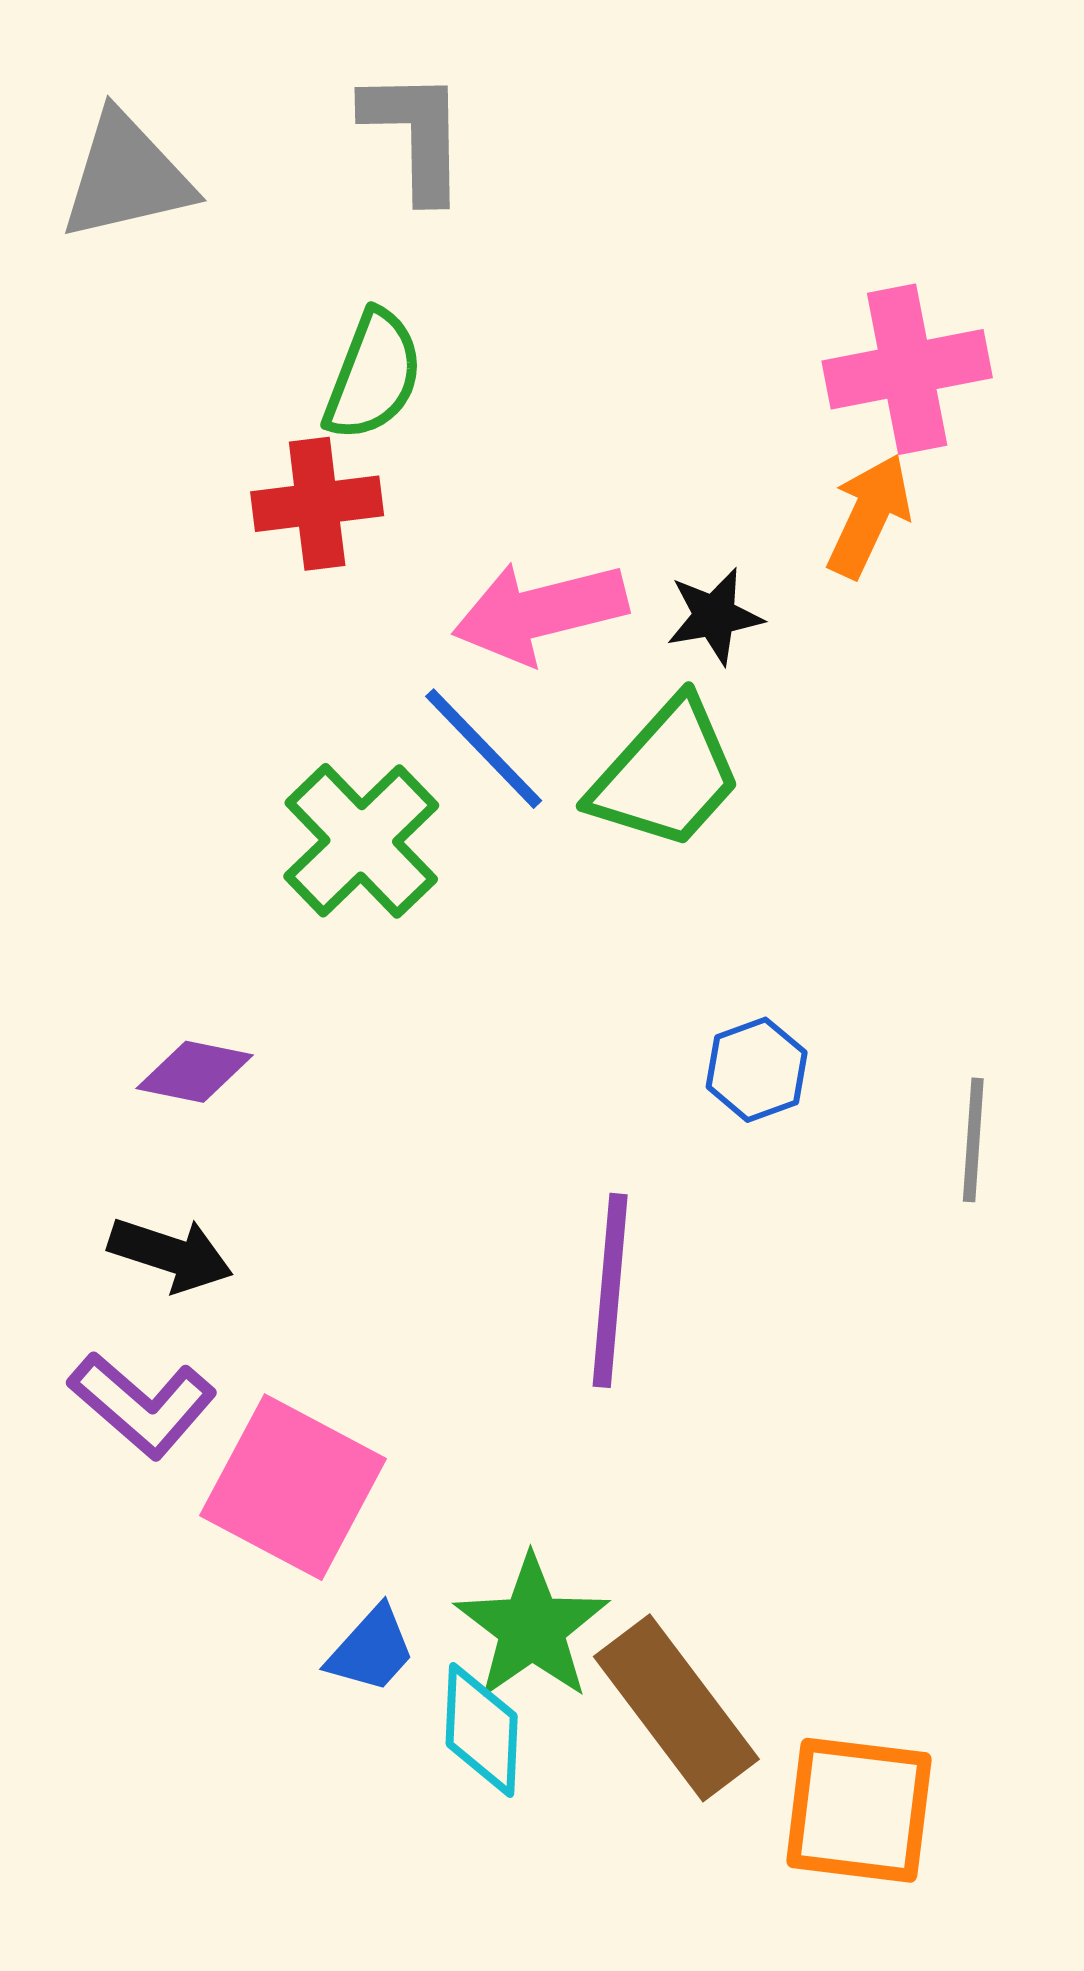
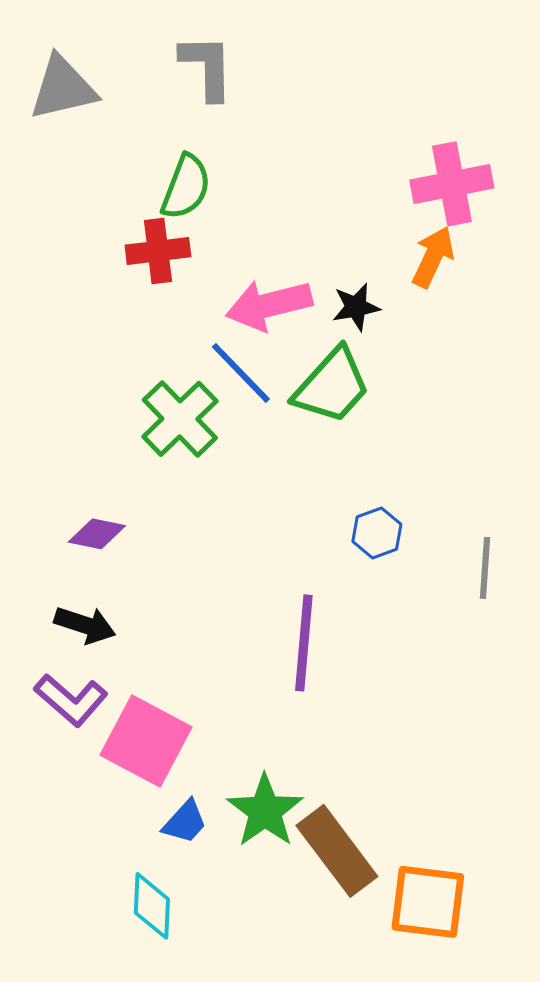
cyan diamond: (482, 1730) -> (152, 906), moved

